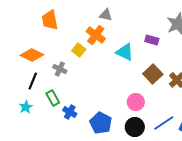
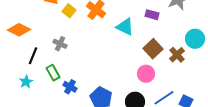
yellow square: (79, 50) -> (69, 11), moved
orange diamond: (32, 55) -> (19, 30), moved
pink circle: (136, 102) -> (146, 74), moved

